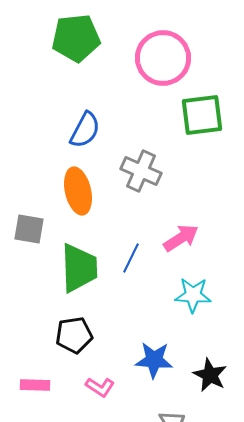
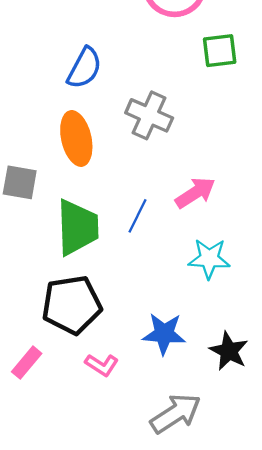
green square: (202, 115) -> (220, 51), size x0.7
black pentagon: (74, 335) -> (72, 305), size x1.4
pink rectangle: (35, 385) -> (27, 363), turned -52

